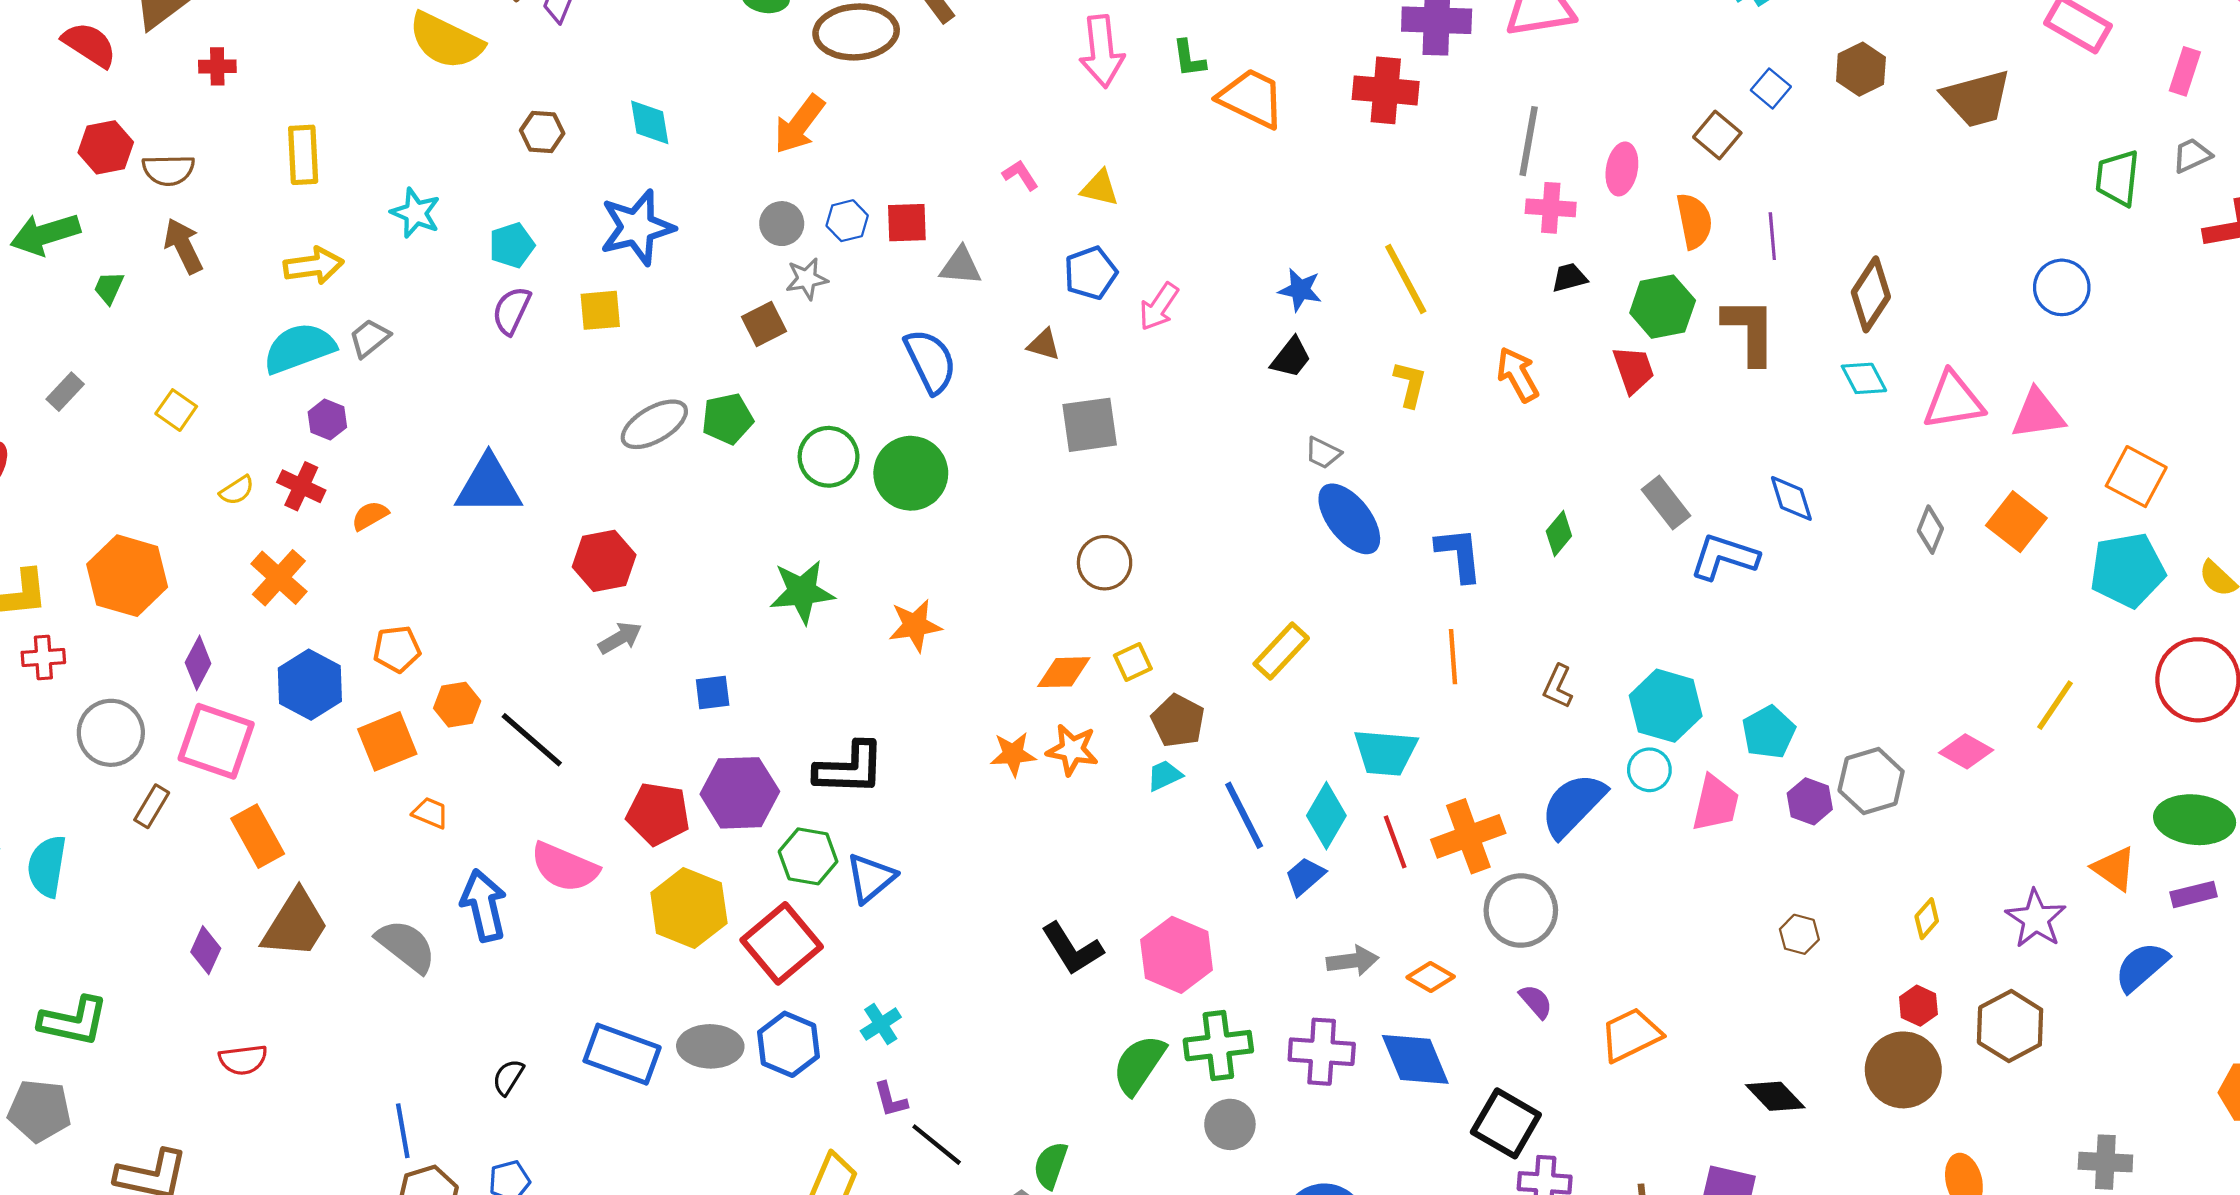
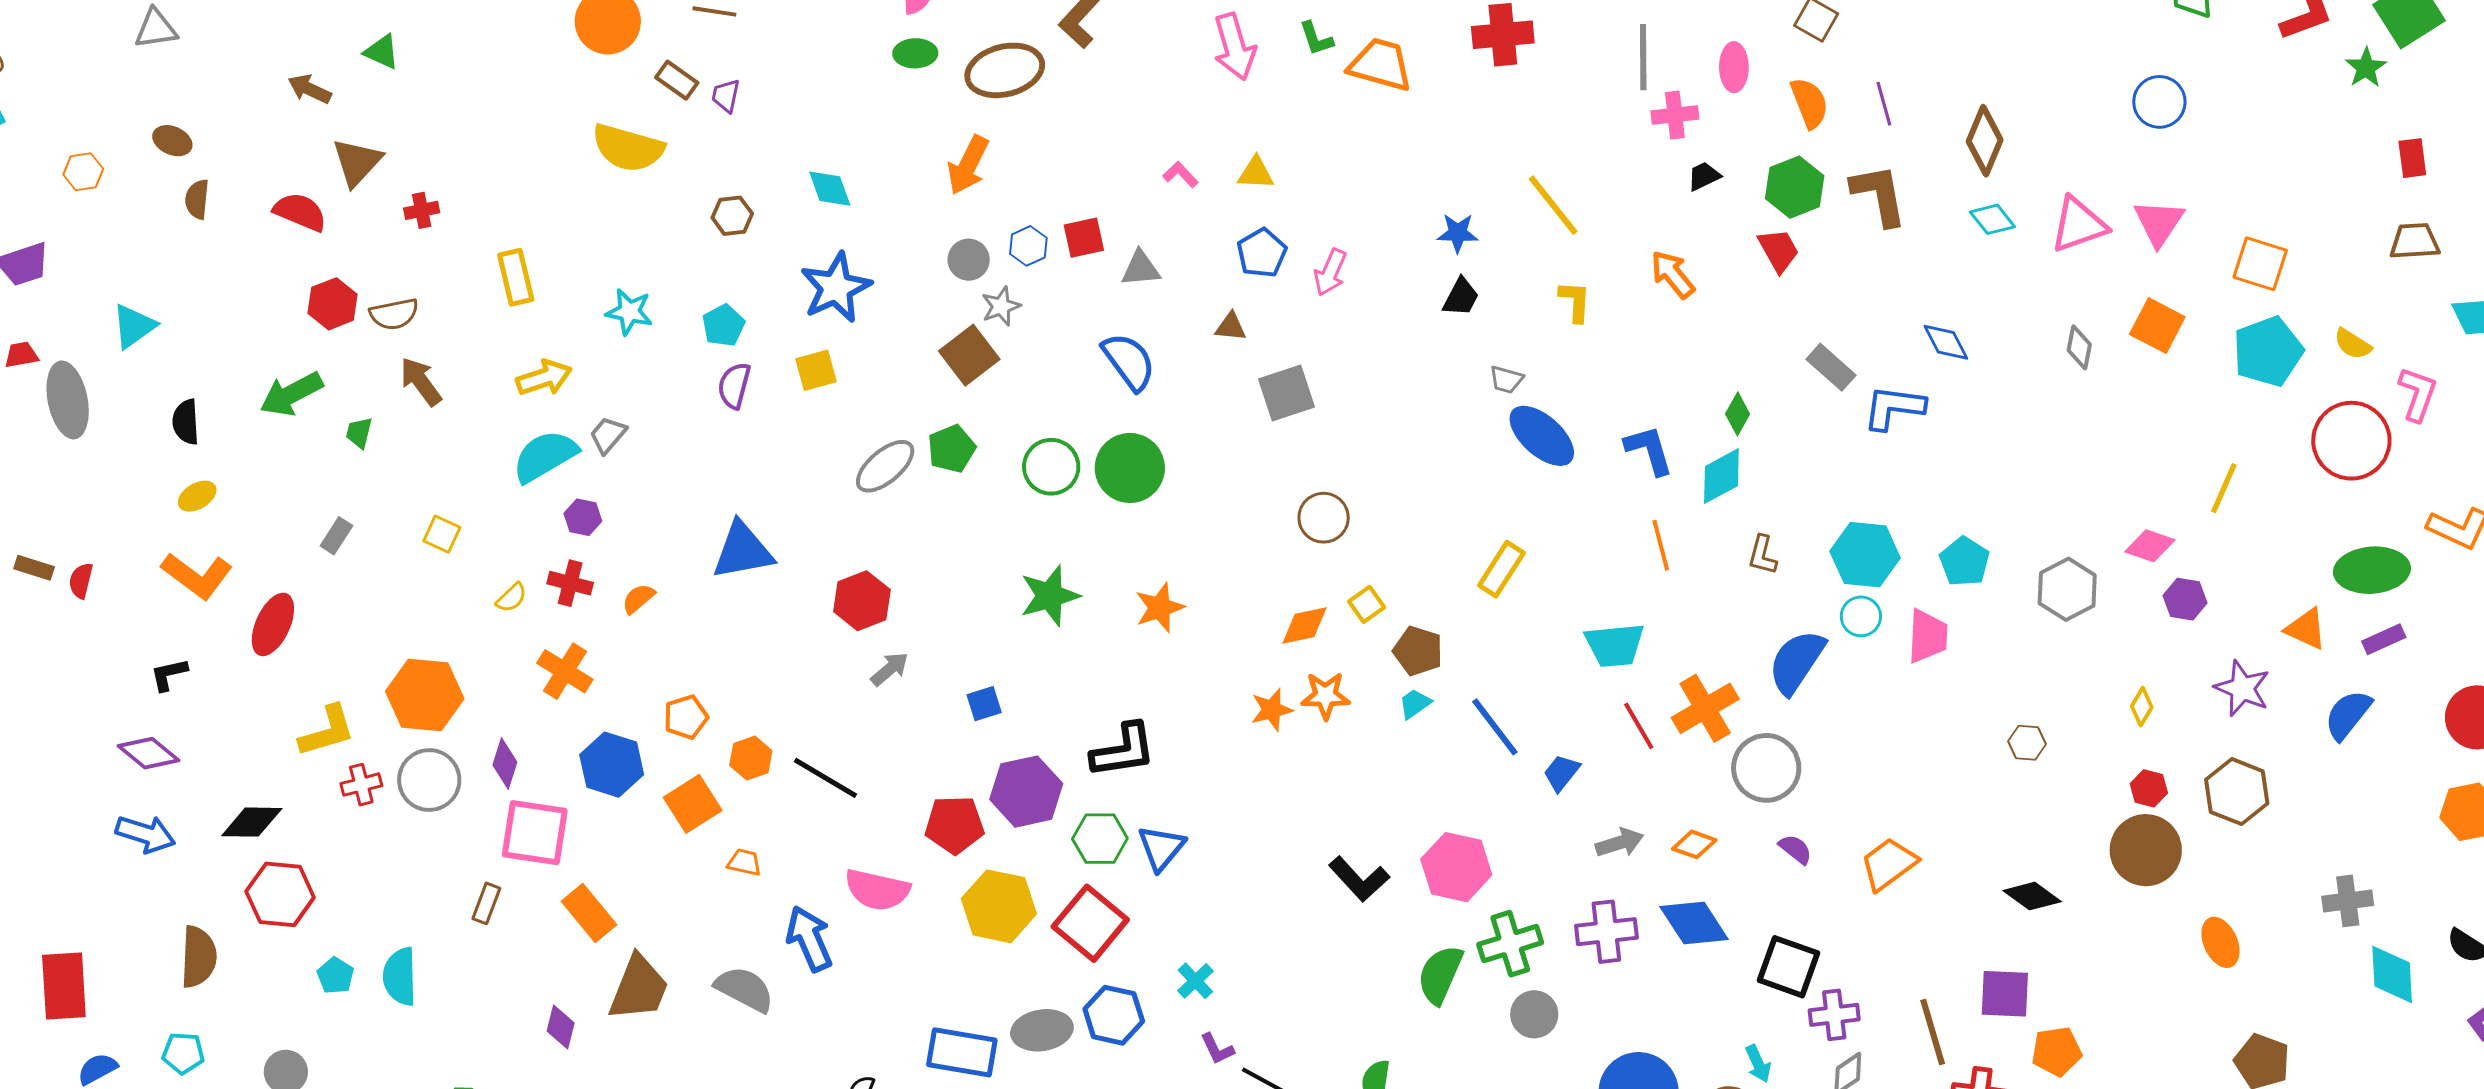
brown square: (764, 324) -> (969, 355), size x1.4
pink triangle: (2038, 414) -> (2159, 223), turned -38
gray circle: (111, 733) -> (429, 780), moved
purple hexagon: (1810, 801) -> (2185, 599), moved
cyan diamond: (1326, 816) -> (1721, 476), moved, turned 42

